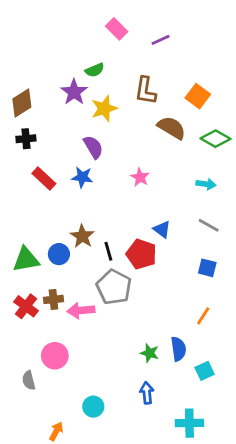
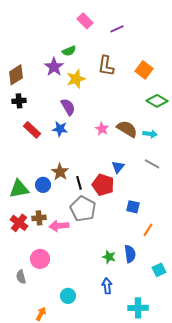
brown semicircle: (172, 128) -> (127, 129), moved
blue triangle: (162, 229) -> (118, 167), turned 32
blue square: (207, 268) -> (133, 207), moved
cyan square: (205, 371) -> (159, 270), moved

